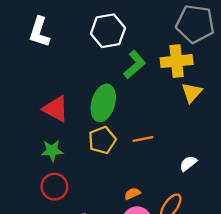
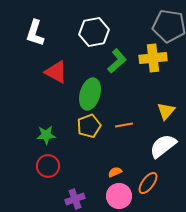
yellow triangle: (192, 92) -> (166, 111), moved
red triangle: (56, 109) -> (56, 72), moved
white semicircle: (188, 163) -> (163, 146), size x1.8

